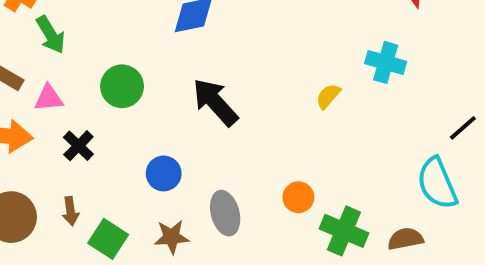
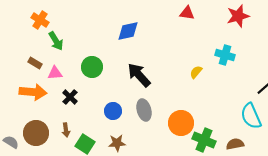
orange circle: (298, 197) -> (181, 123), size x1.6
gray ellipse: (225, 213) -> (144, 110), moved

